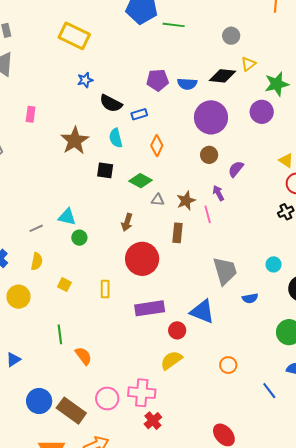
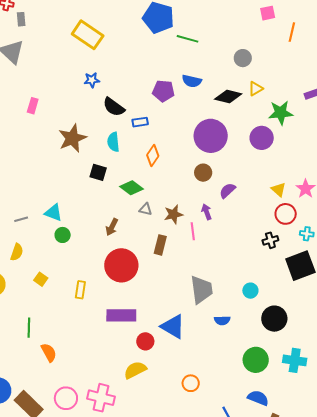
blue semicircle: (187, 84) -> (192, 81), moved

